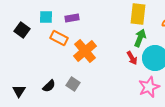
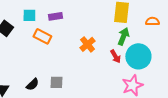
orange cross: (85, 51) -> (87, 44), moved, size x0.7
gray square: (73, 84) -> (56, 82), turned -32

